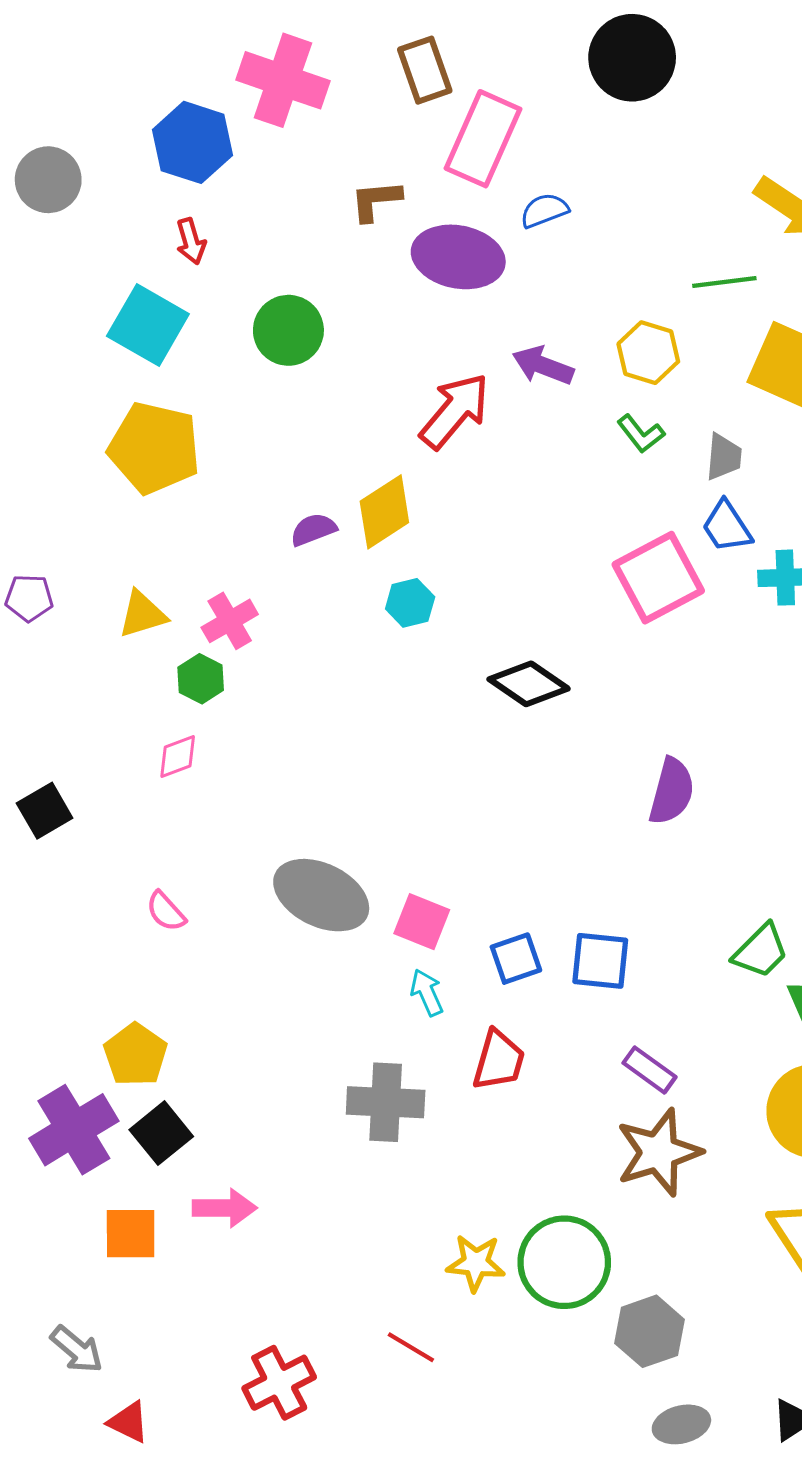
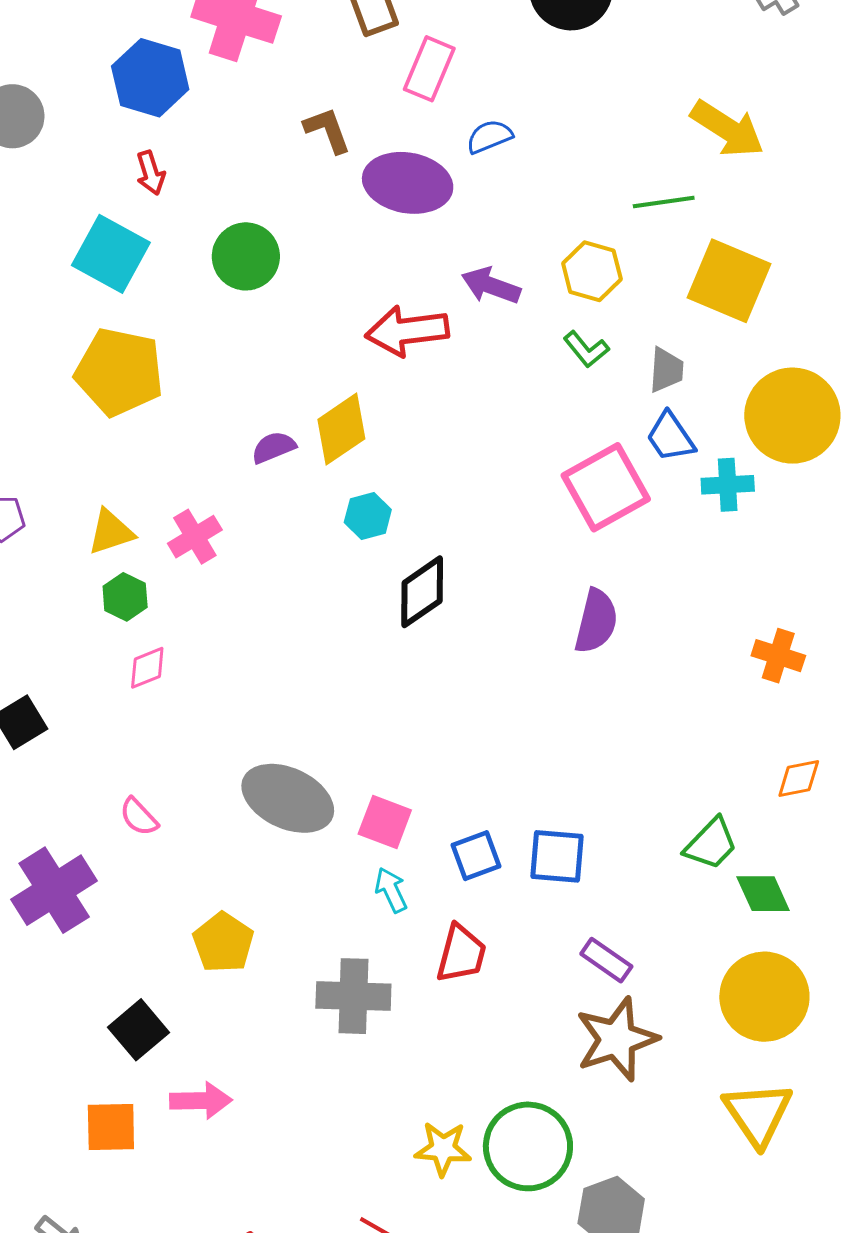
pink rectangle: (483, 139) -> (429, 69), size x0.7
brown L-shape: (376, 200) -> (327, 130), turned 76
red arrow: (455, 411) -> (407, 331), turned -136
green hexagon: (201, 679) -> (125, 597), moved
black diamond: (529, 684) -> (422, 592), moved, turned -68
purple semicircle: (672, 791) -> (596, 621), moved
yellow pentagon: (135, 1055) -> (223, 943), moved
purple cross: (74, 1130) -> (54, 890), moved

